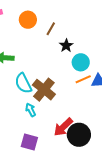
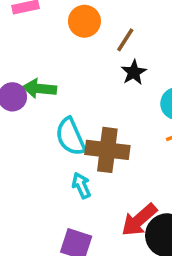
black star: (66, 46) -> (134, 72), moved
brown cross: (44, 90) -> (107, 150), turned -35

